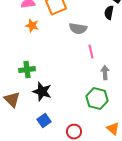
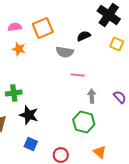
black semicircle: (109, 13) -> (84, 36), moved, turned 56
pink line: (91, 52) -> (78, 75), turned -72
blue square: (44, 121) -> (31, 144), turned -32

